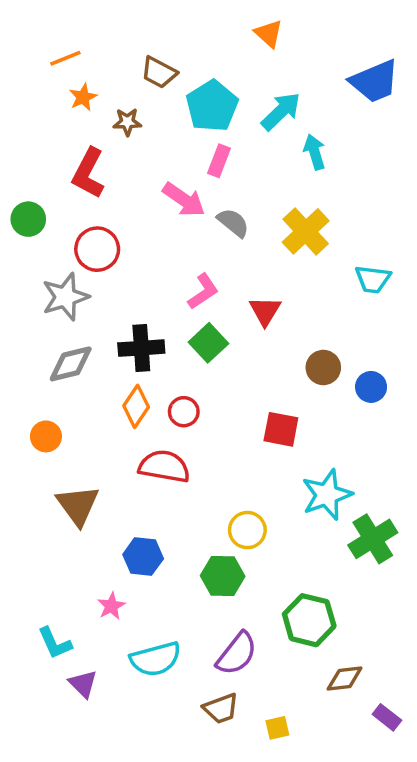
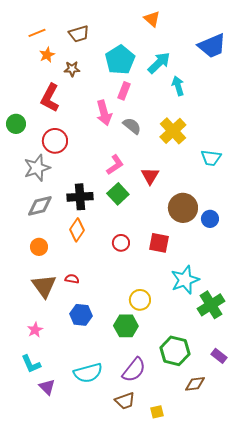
brown trapezoid: (159, 72) -> (79, 34), moved, turned -45
pink arrow: (184, 200) -> (104, 113), turned 40
brown circle: (323, 368) -> (183, 208), size x1.5
red circle: (184, 412) -> (121, 243), moved
orange circle: (46, 436) -> (39, 247), moved
red semicircle: (164, 466) -> (72, 279), moved, size x0.5
pink star: (111, 606) -> (35, 330), moved
purple rectangle: (387, 717) -> (219, 356), moved

